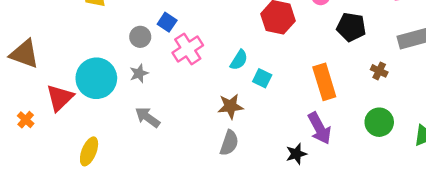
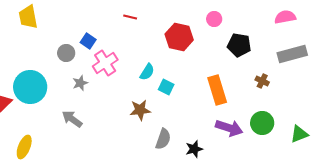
gray star: (139, 73) -> (80, 83), moved
purple arrow: (319, 128) -> (229, 128), moved, turned -44
gray semicircle: (229, 143) -> (163, 139), moved

